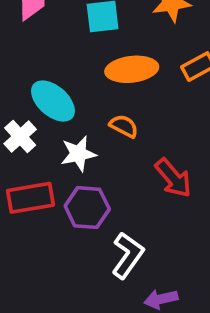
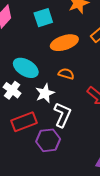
purple hexagon: (87, 208) -> (48, 140), moved
white L-shape: (128, 255) -> (62, 115), moved

